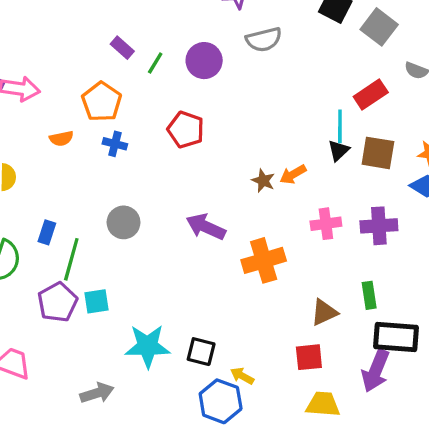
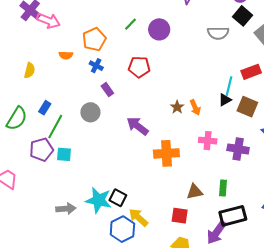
gray semicircle: (264, 40) -> (218, 33), moved
purple rectangle: (122, 48) -> (107, 90), moved
red pentagon: (186, 130) -> (139, 67), turned -30
orange arrow: (293, 174) -> (195, 108), turned -98
black rectangle: (396, 337) -> (233, 216), turned -32
cyan star: (148, 346) -> (99, 200), moved
yellow arrow: (242, 376) -> (138, 217), size x1.5
gray arrow: (97, 393) -> (66, 209), moved

